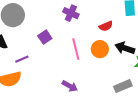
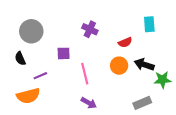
purple square: (45, 37) -> (64, 53), turned 32
pink line: (76, 49) -> (85, 74), moved

